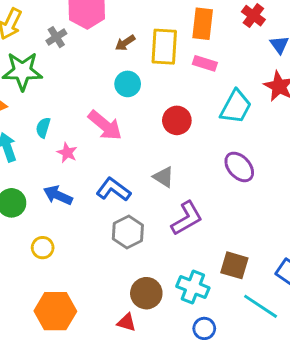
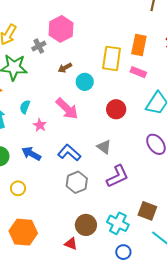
brown arrow: (125, 43) -> (65, 68), moved

